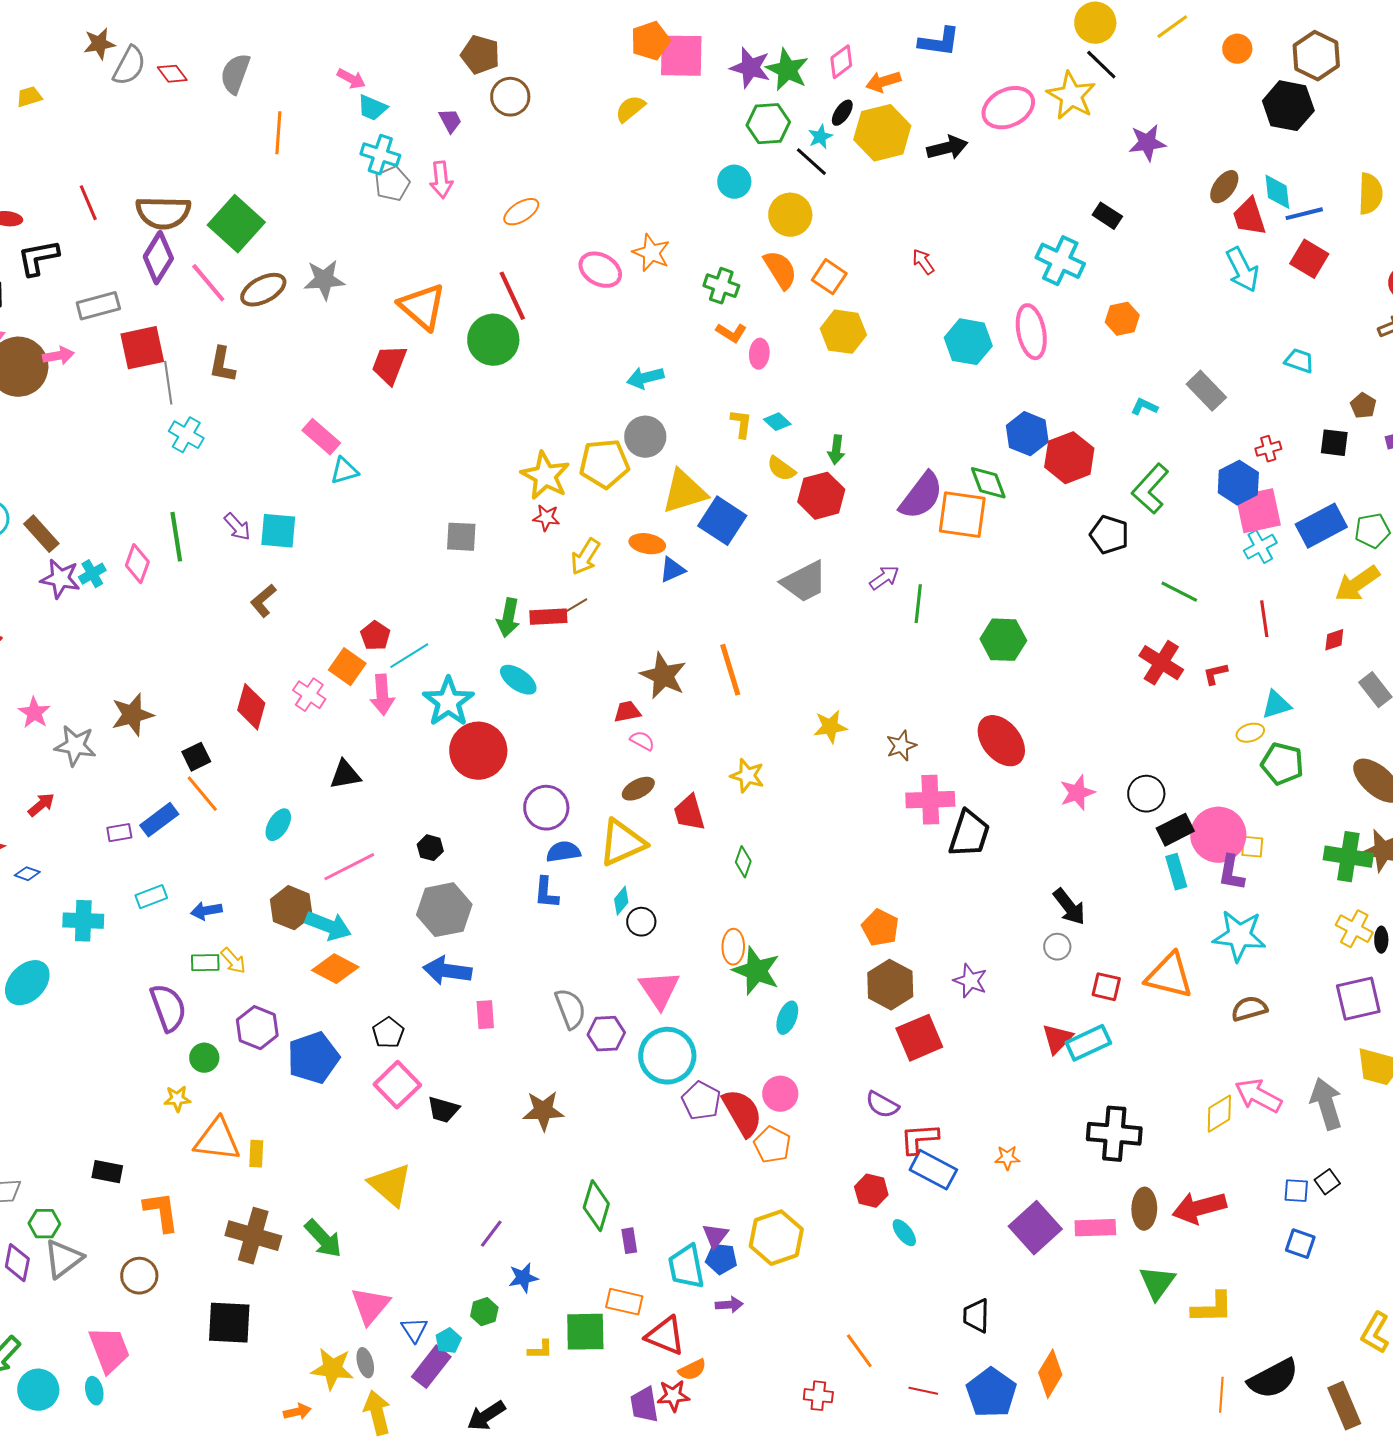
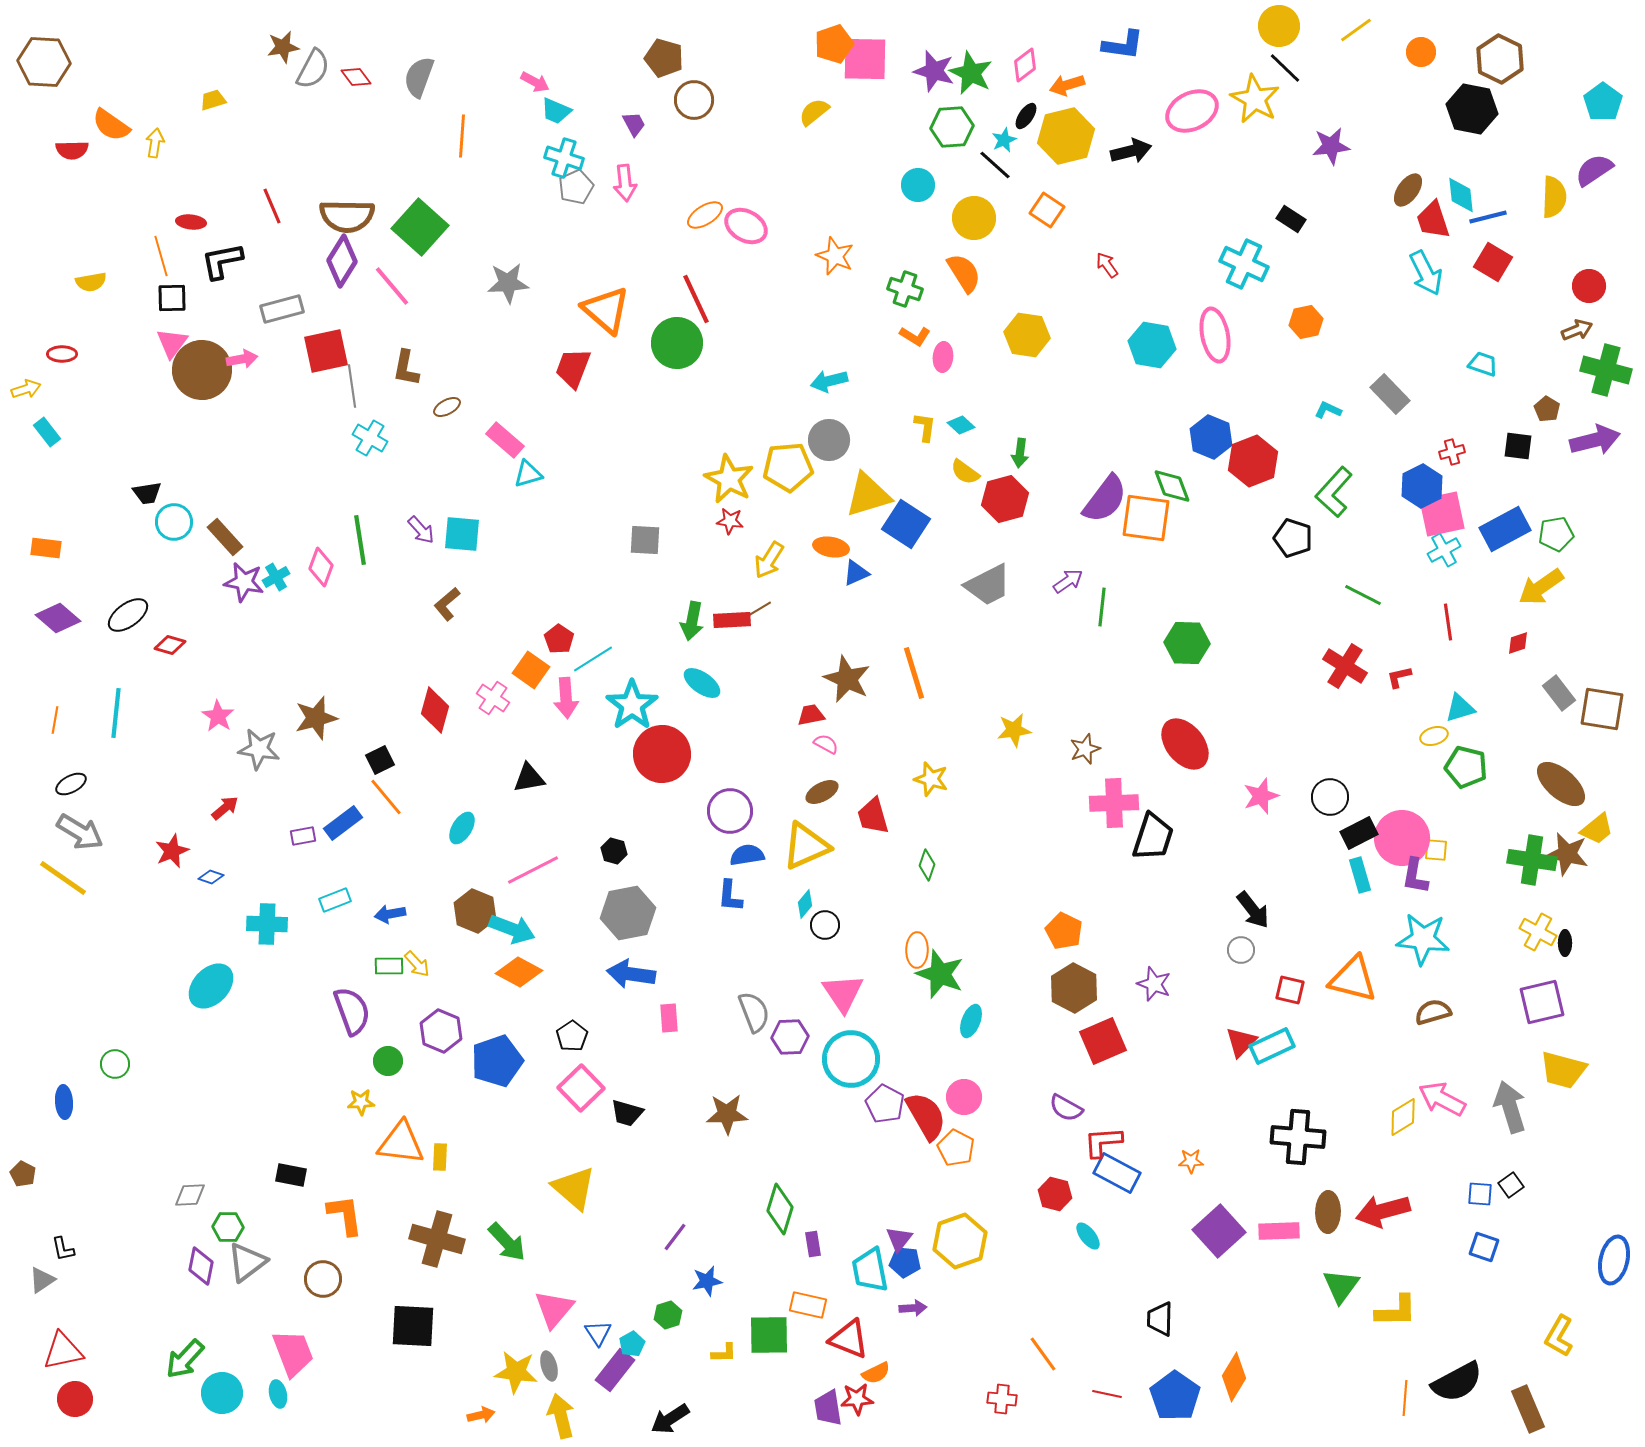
pink ellipse: (600, 270) -> (746, 226), moved
orange square: (829, 277) -> (1047, 210), moved
brown ellipse: (263, 290) -> (447, 407), moved, size x0.6

